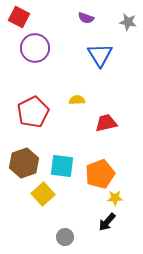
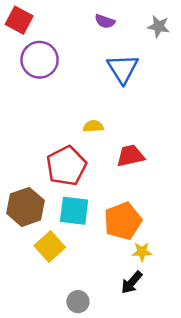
red pentagon: (33, 112) -> (66, 166), moved

